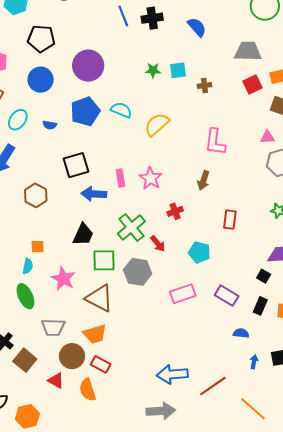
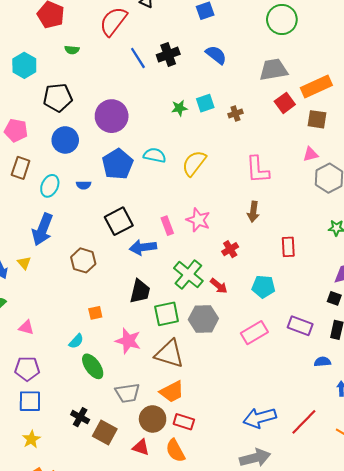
cyan semicircle: (28, 266) -> (76, 341), moved, turned 42

